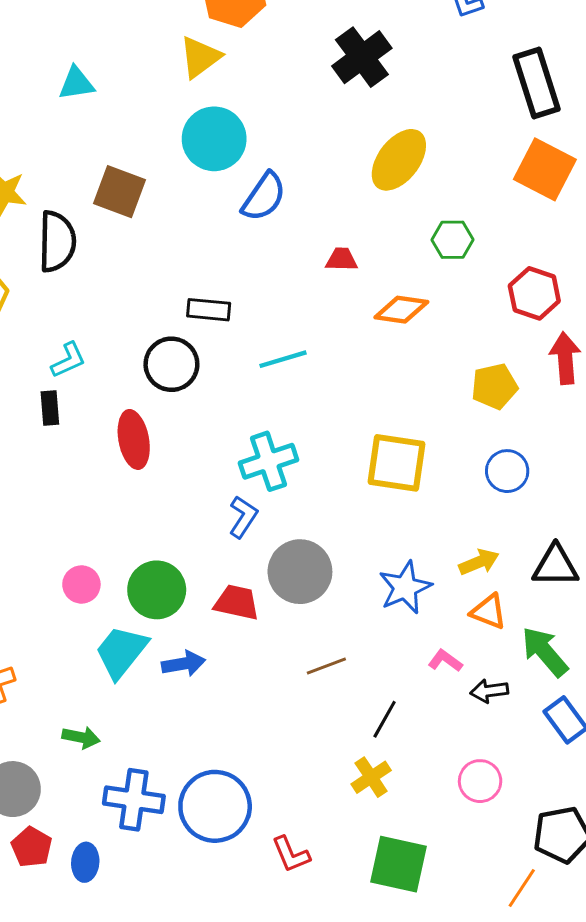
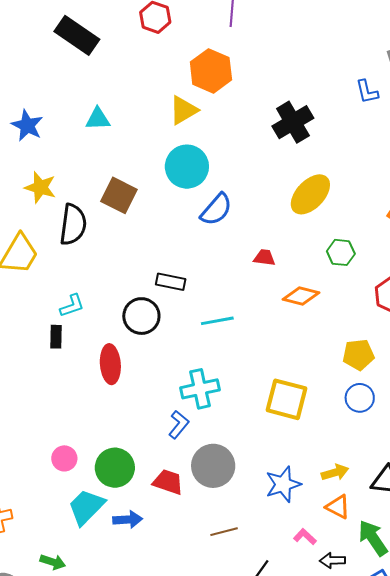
blue circle: (507, 471) -> (360, 398), moved

